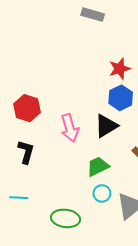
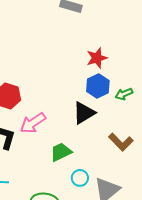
pink arrow: (70, 128) -> (33, 123), moved, turned 72
green trapezoid: (98, 166) -> (61, 152), moved

